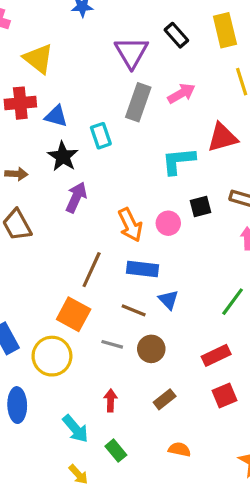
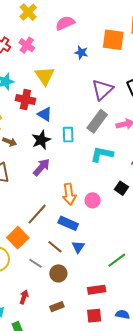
cyan L-shape: (178, 161) -> (102, 154), moved
black square: (201, 207) -> (121, 188), moved, turned 32

